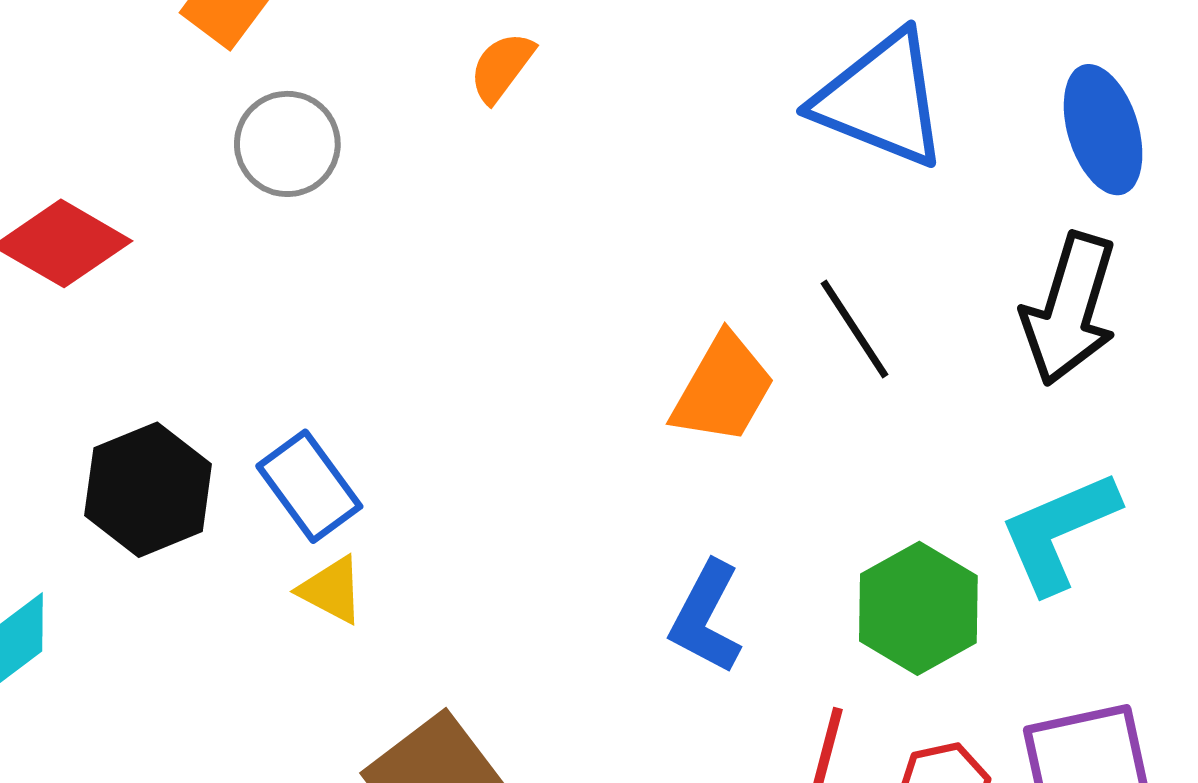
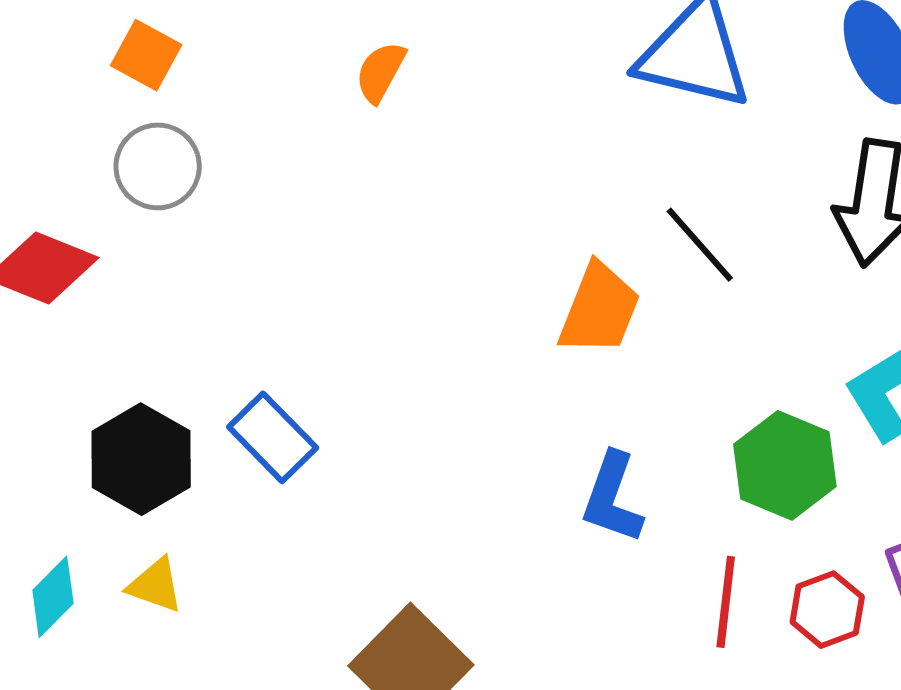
gray circle: (287, 144) -> (158, 166), moved
yellow triangle: (331, 590) -> (155, 585), moved

